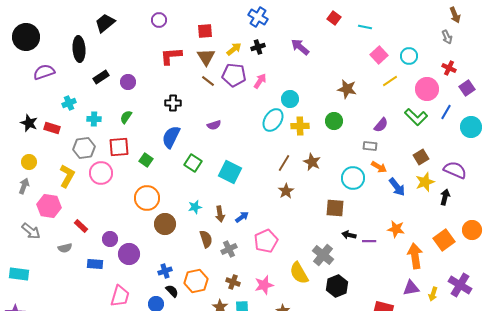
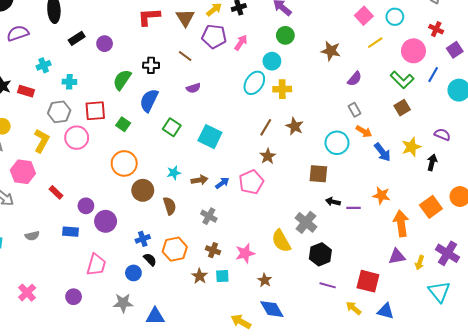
brown line: (208, 81) -> (185, 56), moved
green semicircle: (126, 117) -> (122, 80), moved, size x1.5
green circle: (334, 121) -> (285, 35), moved
purple semicircle: (381, 125) -> (355, 79), moved
gray rectangle: (370, 146) -> (355, 110), turned 56
brown square: (421, 157) -> (402, 108), moved
purple semicircle: (455, 170) -> (442, 135), size x0.7
brown arrow: (220, 214) -> (200, 180), turned -91
brown semicircle: (206, 239) -> (170, 206), moved
pink pentagon: (266, 241) -> (251, 182), moved
gray semicircle: (65, 248) -> (32, 236), moved
gray cross: (229, 249) -> (209, 216), turned -35

